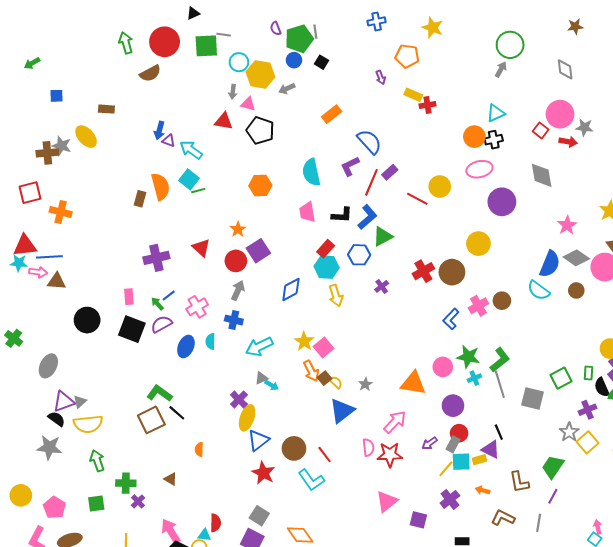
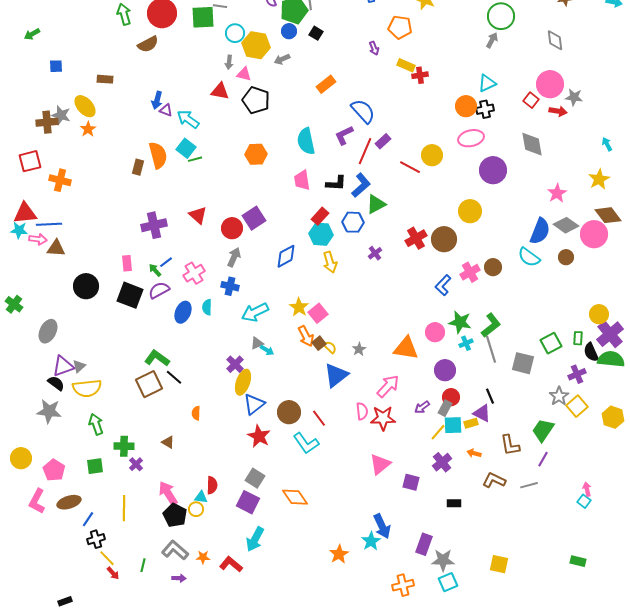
orange star: (238, 229) -> (88, 129), moved
gray line: (539, 523) -> (529, 485), turned 66

